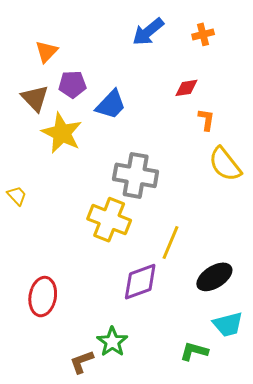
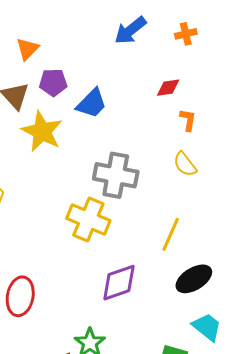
yellow semicircle: (225, 164) -> (185, 164), moved, size x0.7
yellow line: (170, 243) -> (171, 234), moved
cyan trapezoid: (228, 324) -> (207, 327), turned -128

